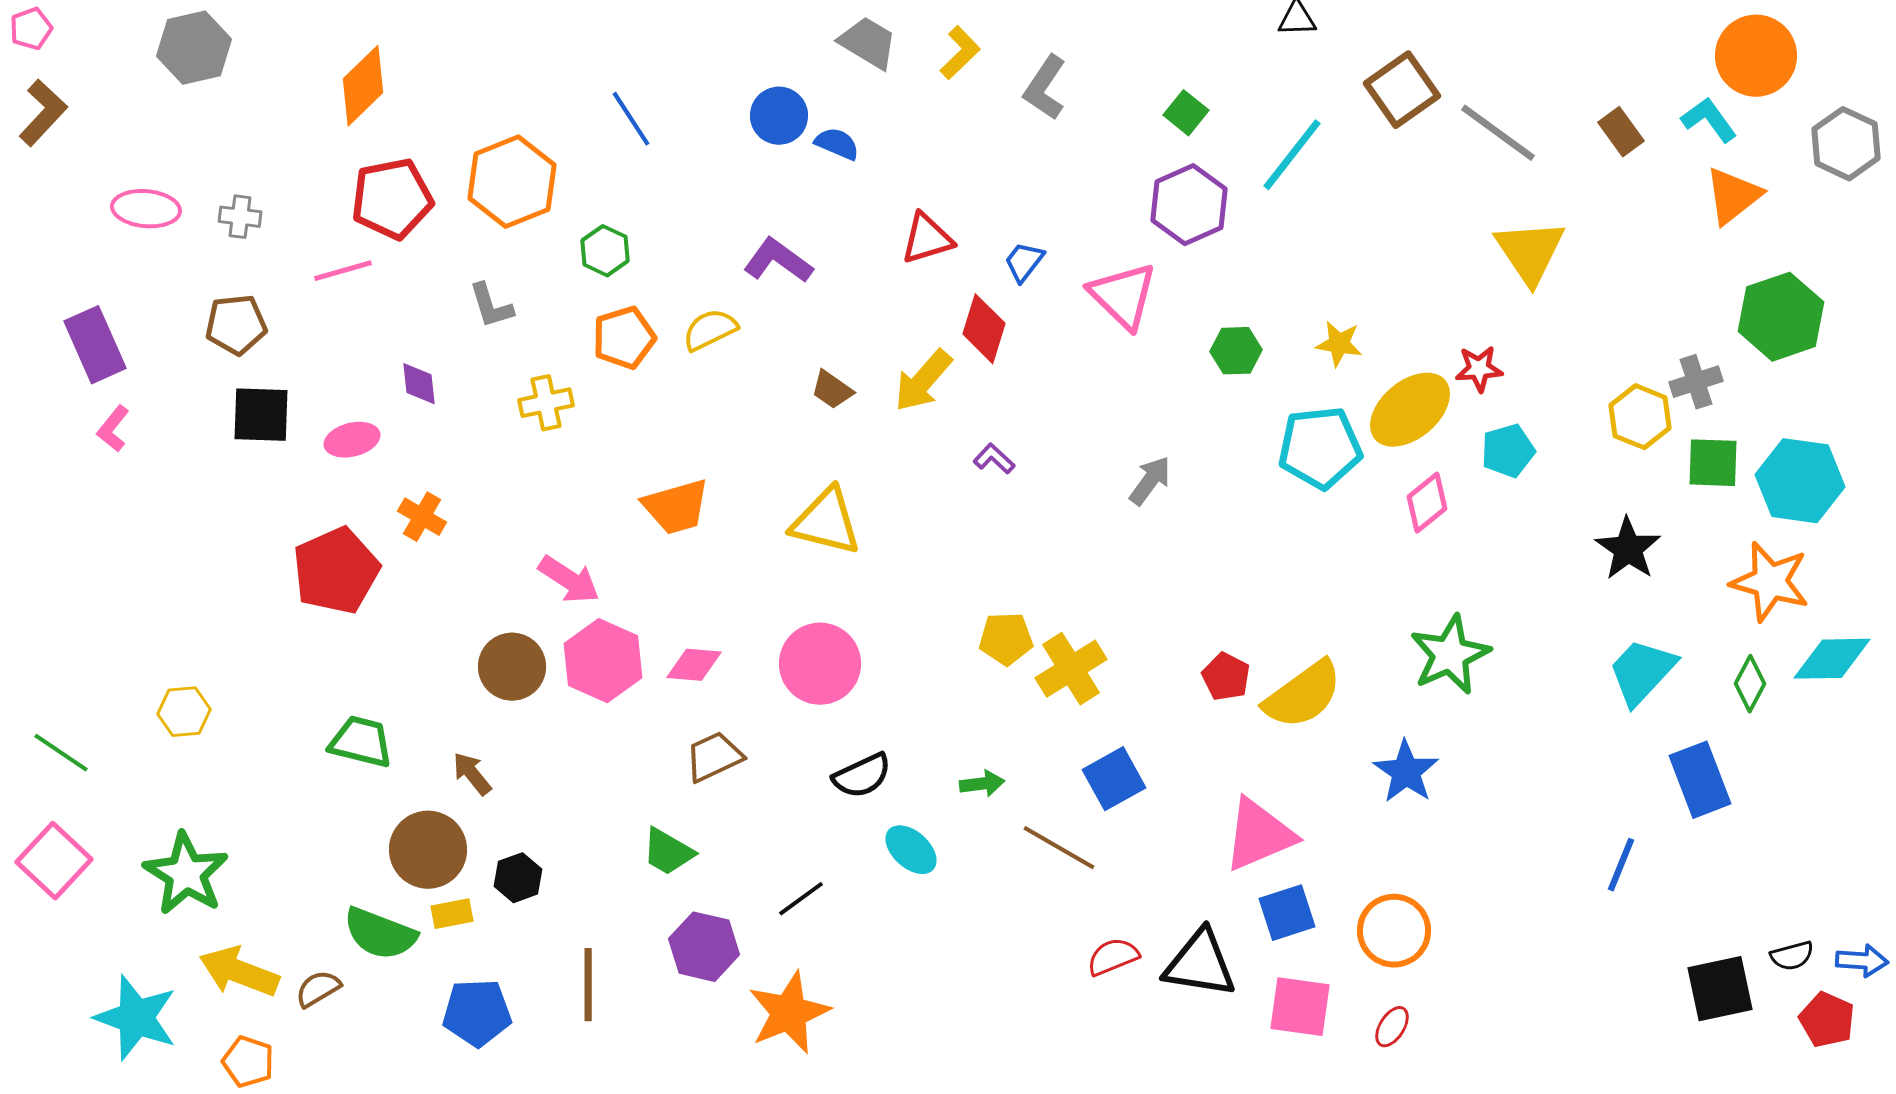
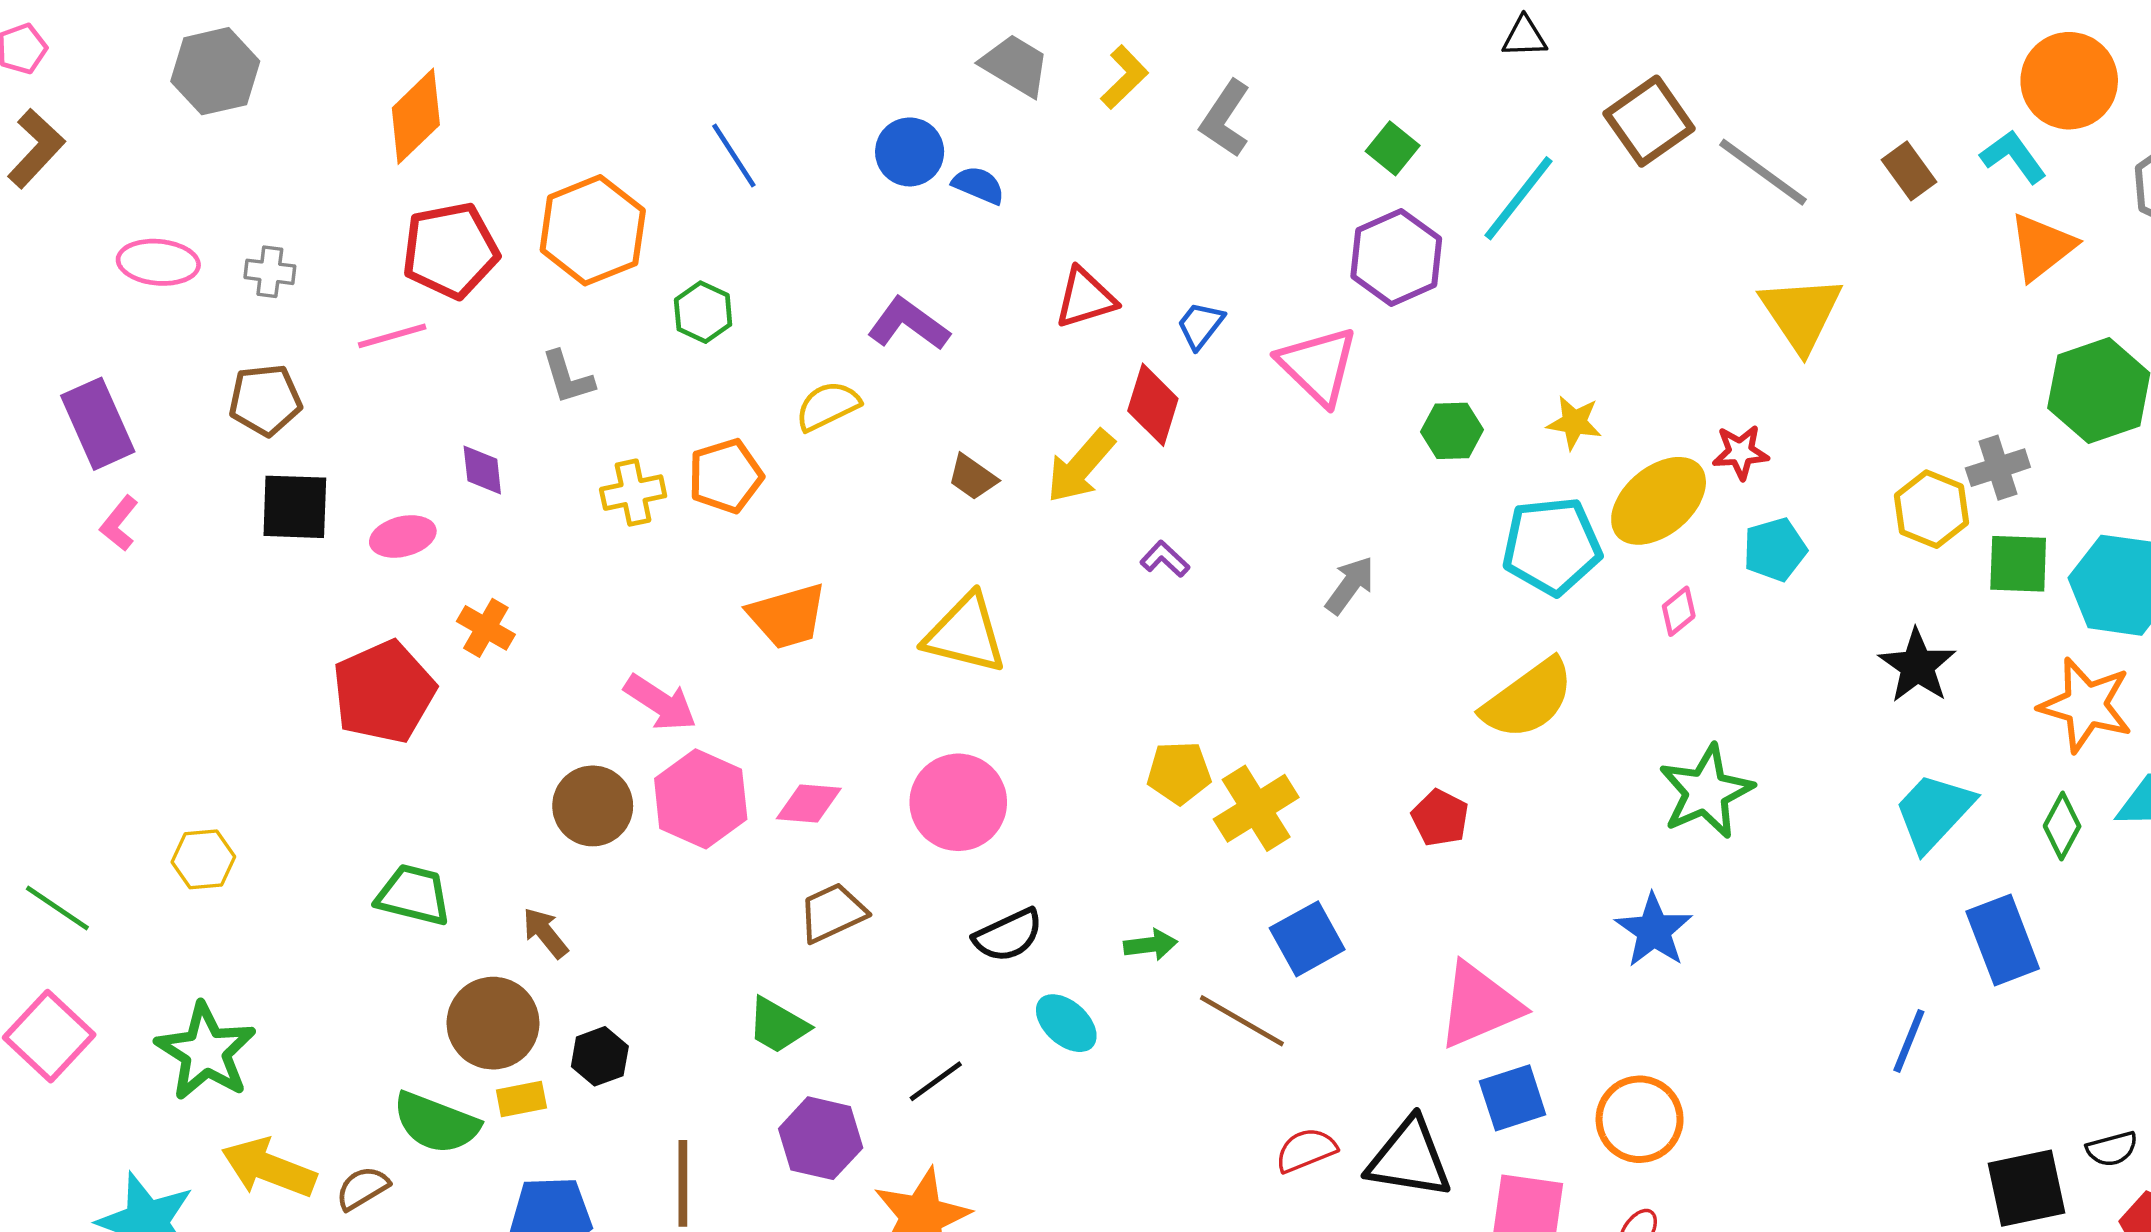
orange pentagon: (624, 338) -> (726, 476), moved
pink diamond: (1427, 503) -> (1679, 611), size x0.7
yellow semicircle: (1303, 695) -> (1528, 699), moved

